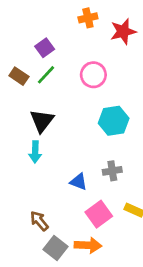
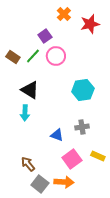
orange cross: (88, 18) -> (64, 14), turned -32
purple square: (45, 48) -> (45, 36), moved
pink circle: (93, 75) -> (56, 56), moved
black triangle: (42, 121) -> (30, 90), turned -36

